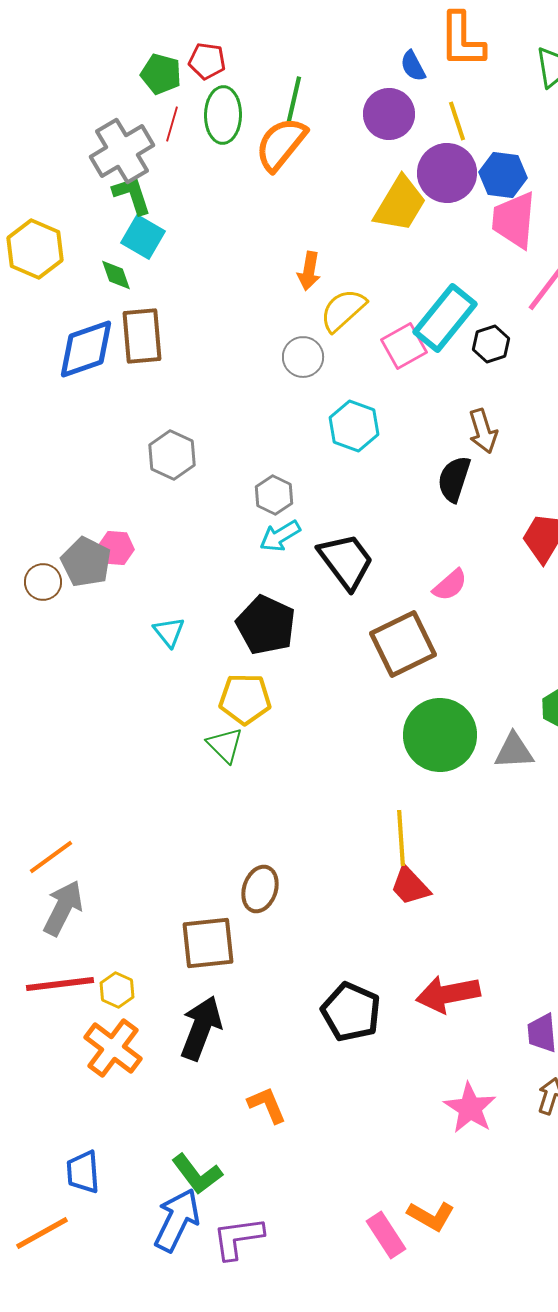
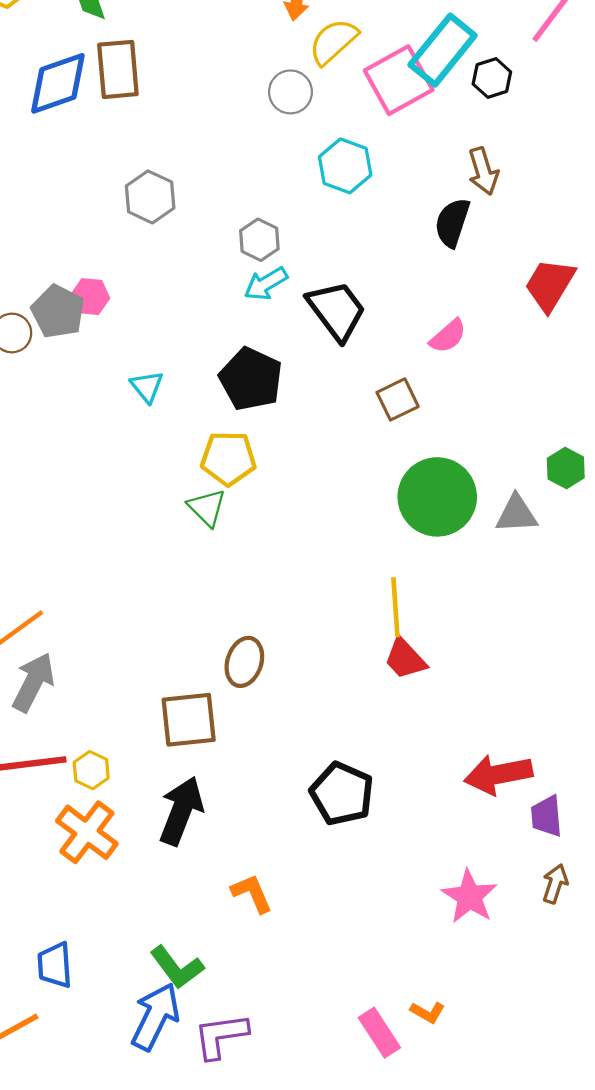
pink square: (404, 346) -> (399, 80), size x1.4
brown square: (403, 644) -> (398, 399), size x0.6
red arrow: (448, 994) -> (498, 774), moved
orange L-shape: (431, 1216) -> (428, 1012), size x0.7

